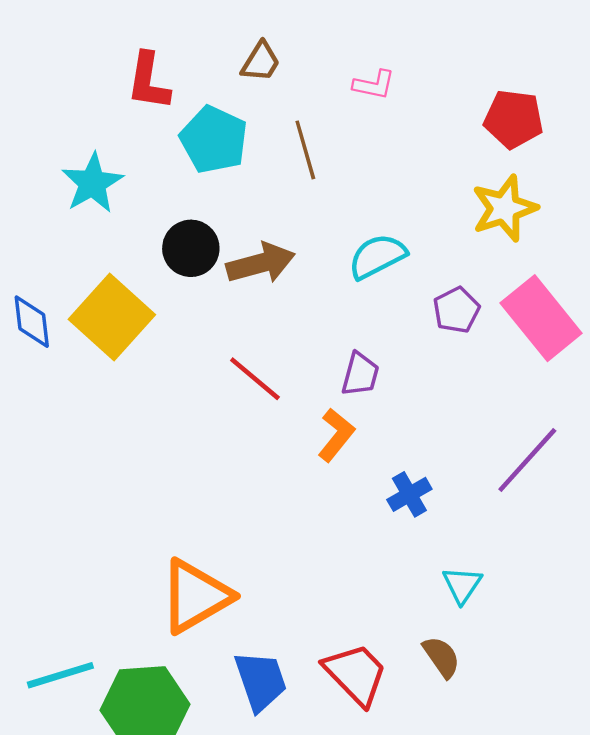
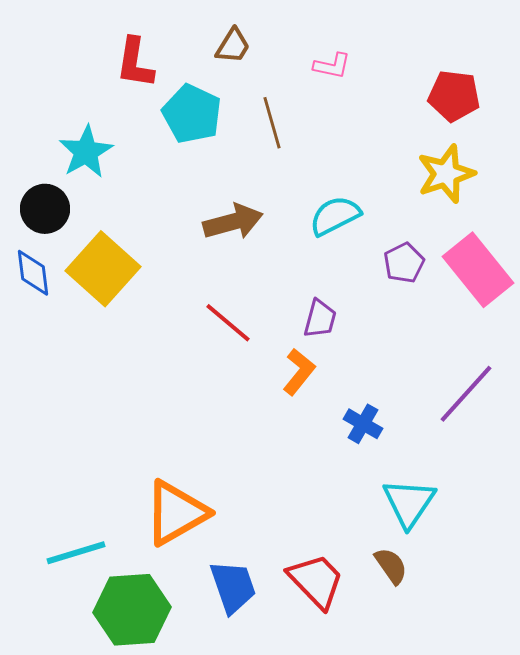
black circle: (191, 248) -> (45, 209), moved
blue cross: (409, 494) -> (363, 424), turned -30
cyan triangle: (462, 585) -> (409, 503), size x1.5
cyan line: (60, 675) -> (76, 553), moved

